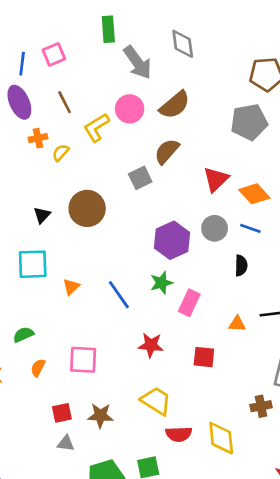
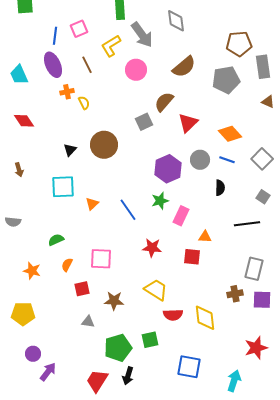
brown semicircle: (175, 105) -> (184, 67), moved
yellow L-shape: (96, 127) -> (111, 46), moved
yellow semicircle: (61, 153) -> (84, 103), turned 112
red triangle: (216, 179) -> (188, 123), moved
orange triangle: (237, 324) -> (205, 237), moved
red square: (62, 413) -> (82, 289), moved

